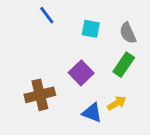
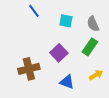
yellow arrow: (117, 103) -> (96, 75), moved

